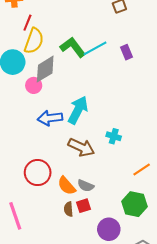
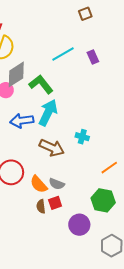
green L-shape: (73, 47) -> (41, 84), moved

